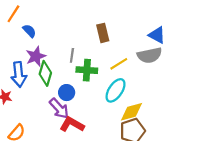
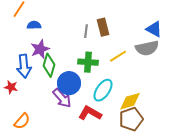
blue semicircle: (29, 31) -> (34, 25), turned -48
gray line: (72, 55) -> (86, 31), moved
cyan ellipse: (116, 90) -> (103, 90), moved
blue circle: (67, 93) -> (69, 83), size x1.5
red L-shape: (72, 124) -> (90, 113), moved

